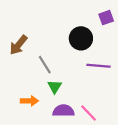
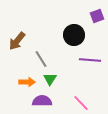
orange arrow: (29, 101) -> (27, 82), moved
purple semicircle: (63, 111) -> (42, 101), moved

